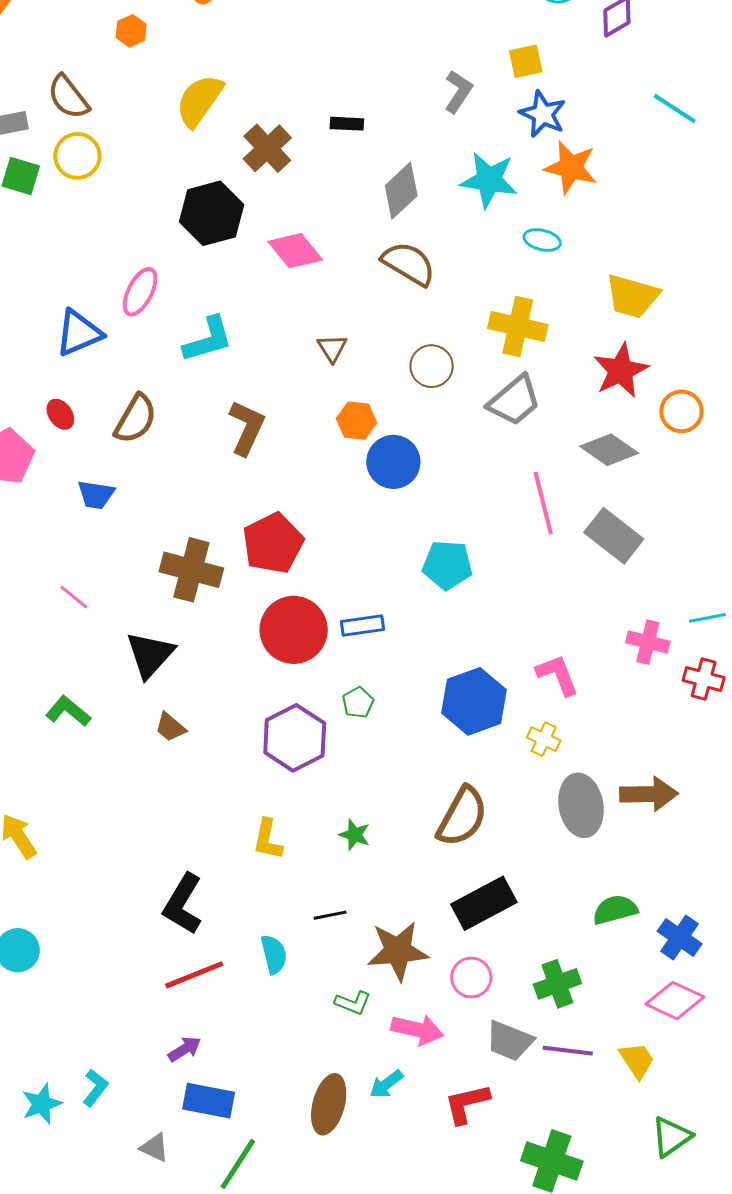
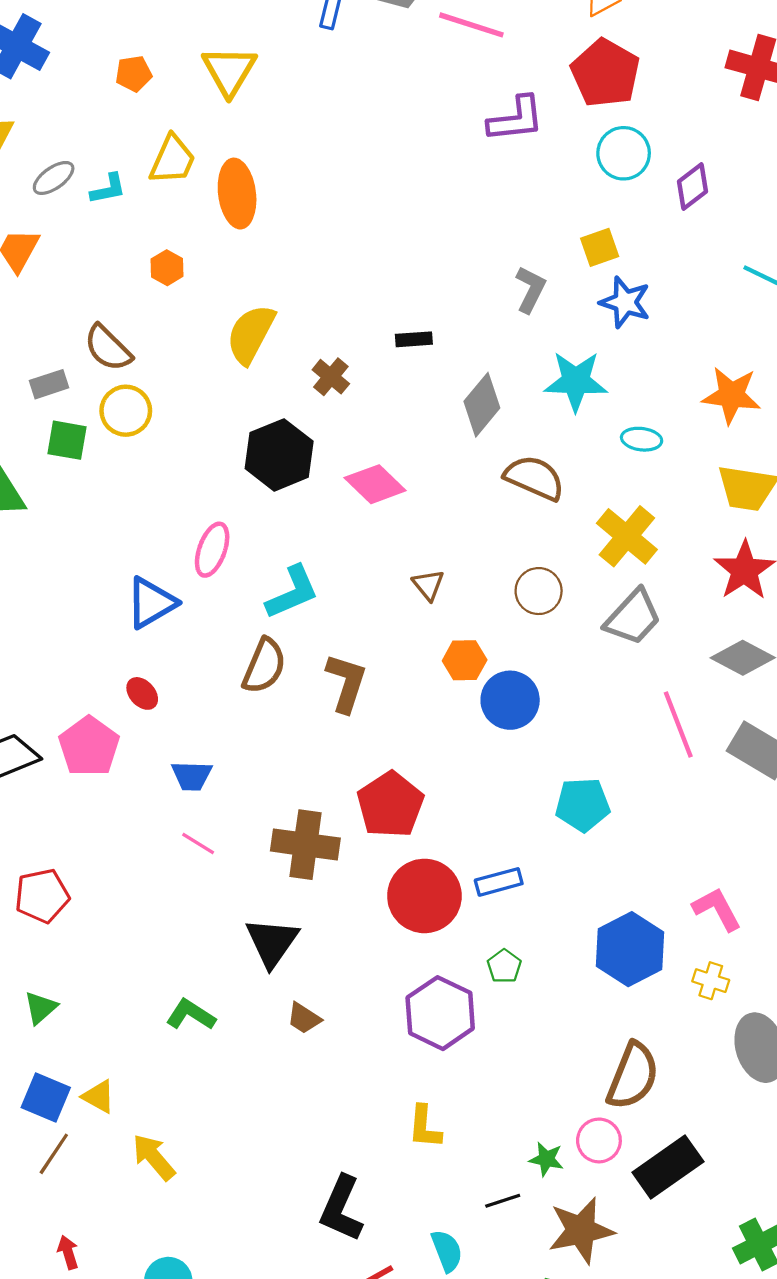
brown cross: (267, 148) -> (331, 377), size x0.7
orange star: (571, 167) -> (731, 395), moved
brown semicircle: (409, 264) -> (534, 478), moved
yellow cross: (518, 326) -> (627, 536), turned 34
brown semicircle: (136, 419) -> (264, 666), moved
pink line: (74, 597) -> (198, 843), moved
green star: (355, 835) -> (546, 1159), moved
pink circle: (471, 977) -> (599, 1140), moved

